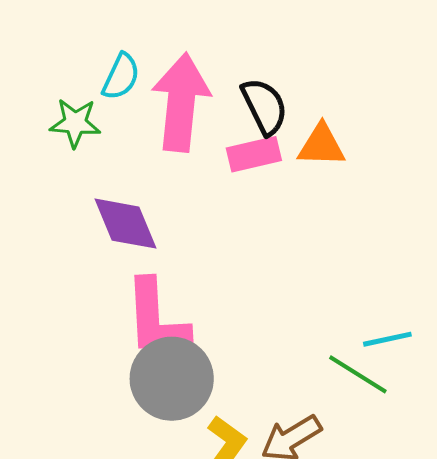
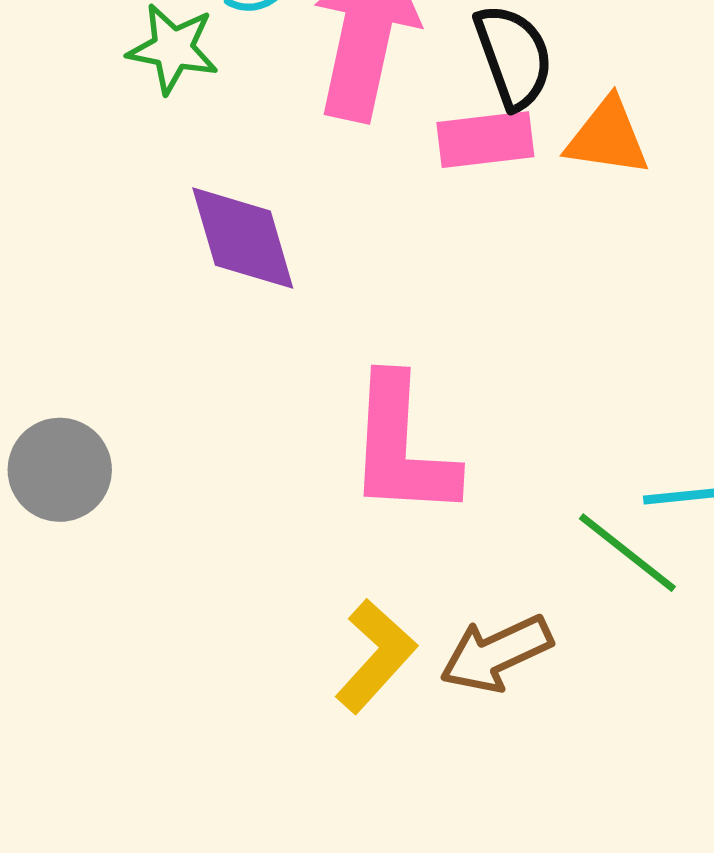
pink L-shape: (156, 319) -> (402, 447), moved
gray circle: (172, 379) -> (60, 470), moved, size x0.7

